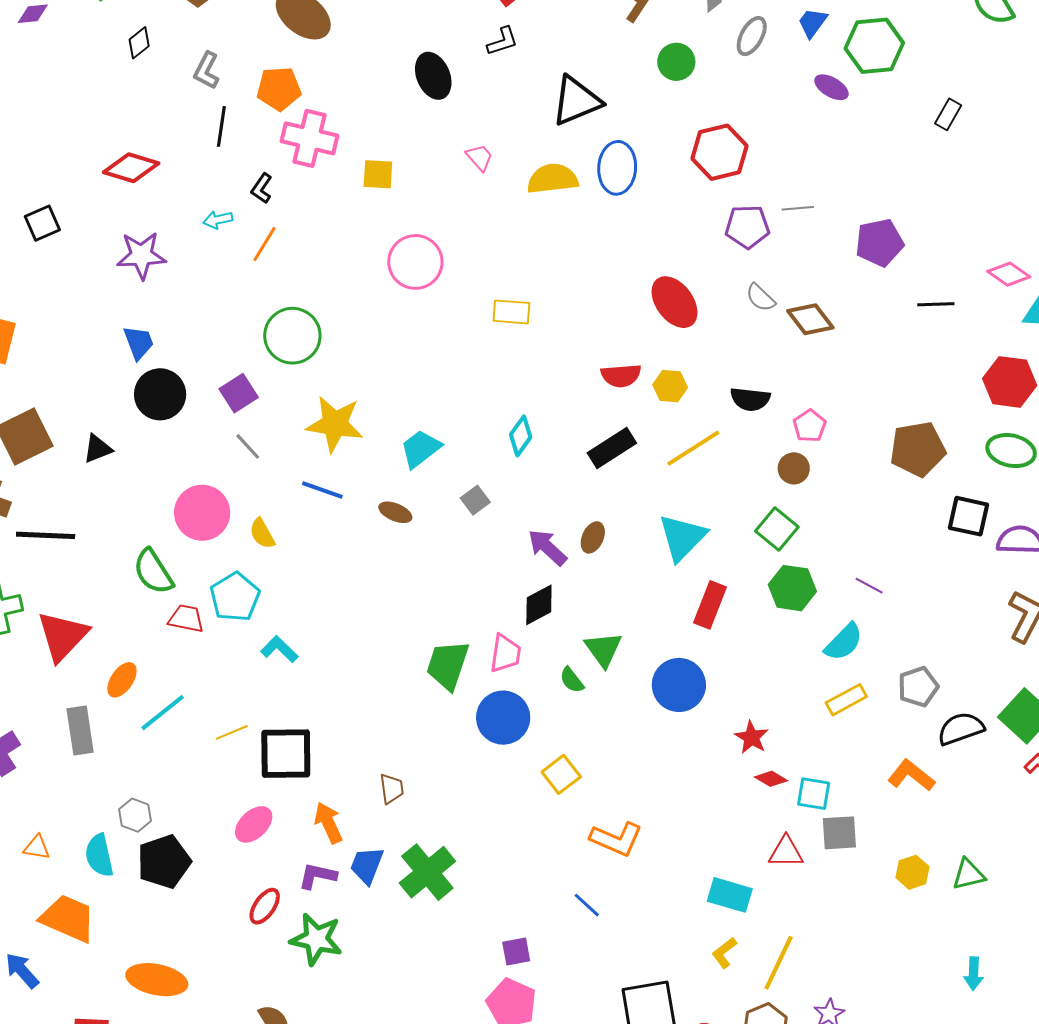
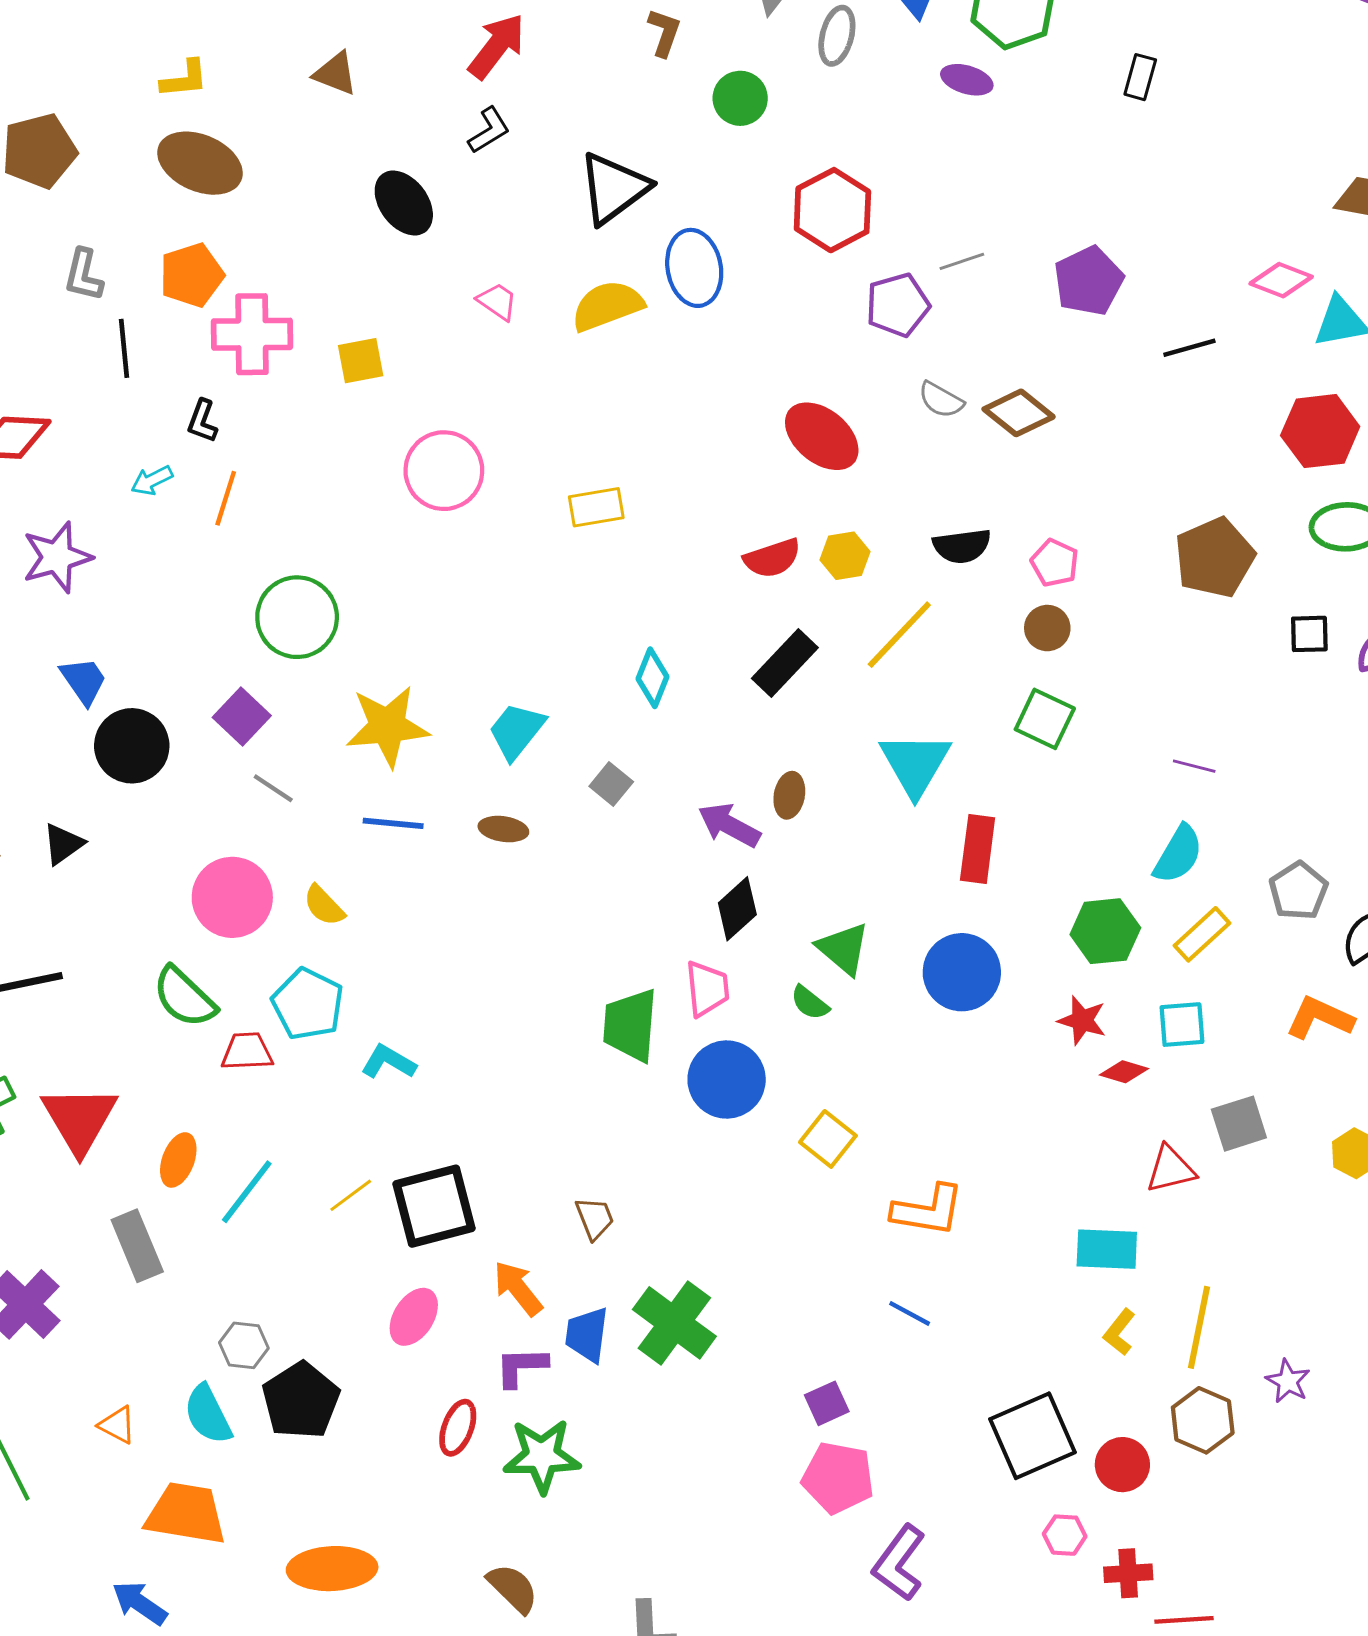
black square: (969, 516) -> (1309, 634), size x0.7
green hexagon: (792, 588) -> (1105, 931), moved
cyan square: (814, 794) -> (1182, 1025), moved
orange triangle: (37, 847) -> (117, 1425), turned 32

